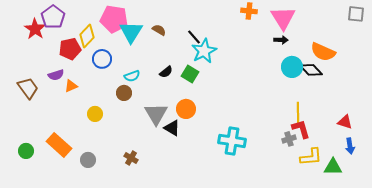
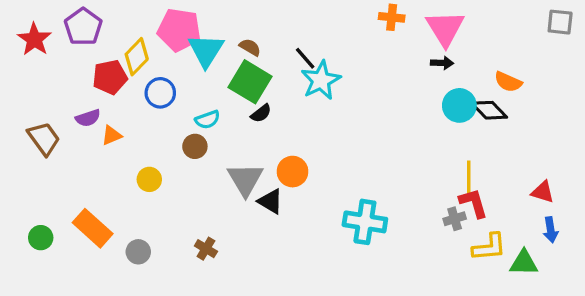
red star: (35, 29) -> (34, 39), moved
orange semicircle: (323, 52) -> (508, 82), size x0.7
green square: (190, 74) -> (250, 82), moved, size x1.5

